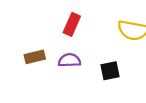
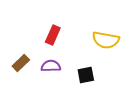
brown rectangle: (35, 57) -> (21, 63), turned -30

